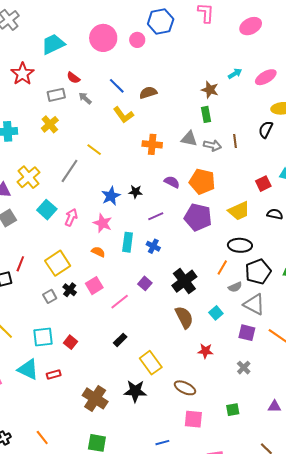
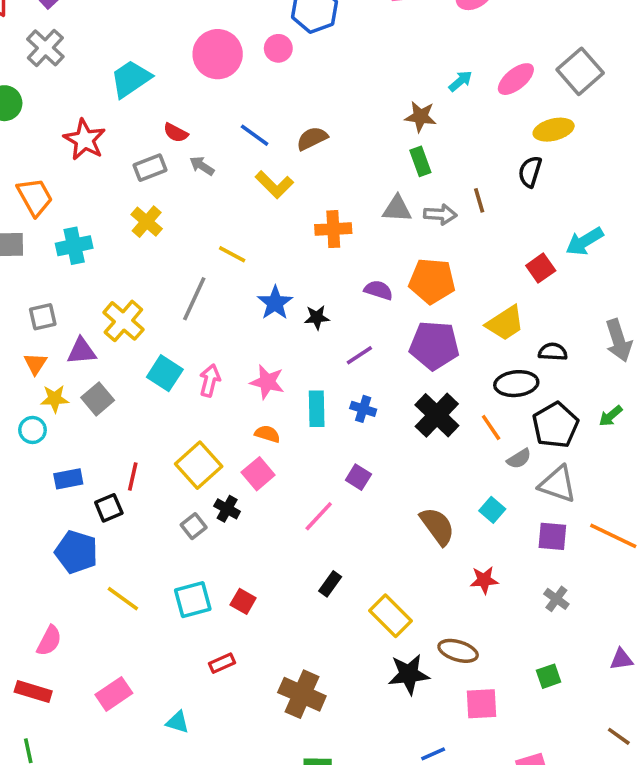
blue star: (111, 196) -> (275, 303), moved
black semicircle: (275, 214) -> (553, 352), moved
orange line: (222, 267) -> (491, 428), turned -56
black cross: (184, 281) -> (437, 415), moved
pink square: (94, 286) -> (258, 474), moved
cyan triangle: (28, 369) -> (178, 722), moved, size x0.6
black star: (135, 391) -> (409, 674), moved

